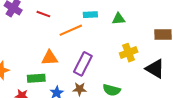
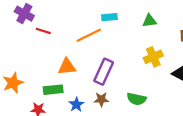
red line: (43, 14) -> (43, 31), moved
green triangle: (119, 19) -> (149, 21), moved

